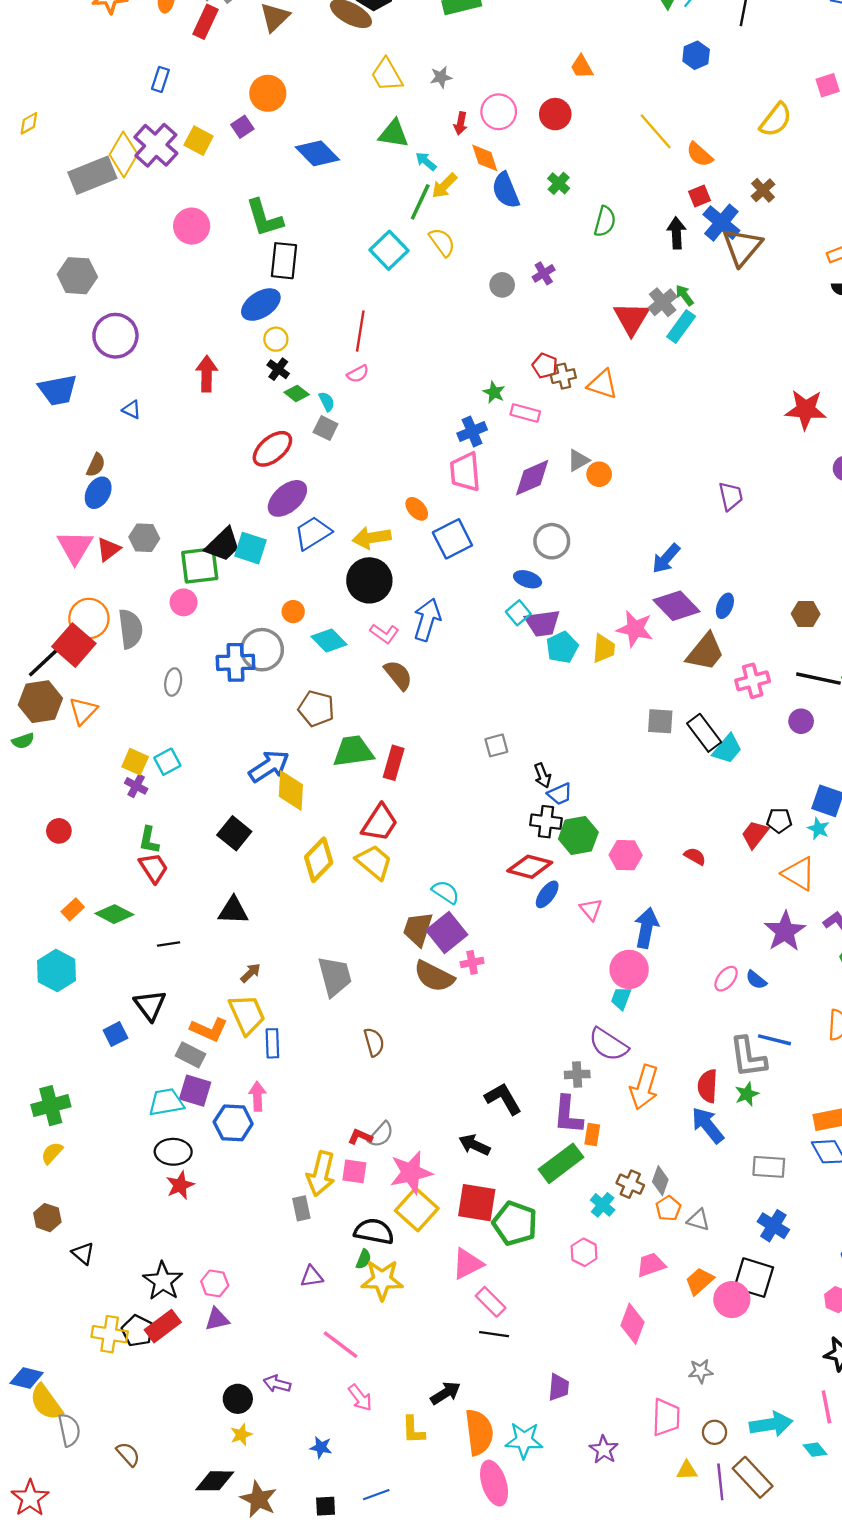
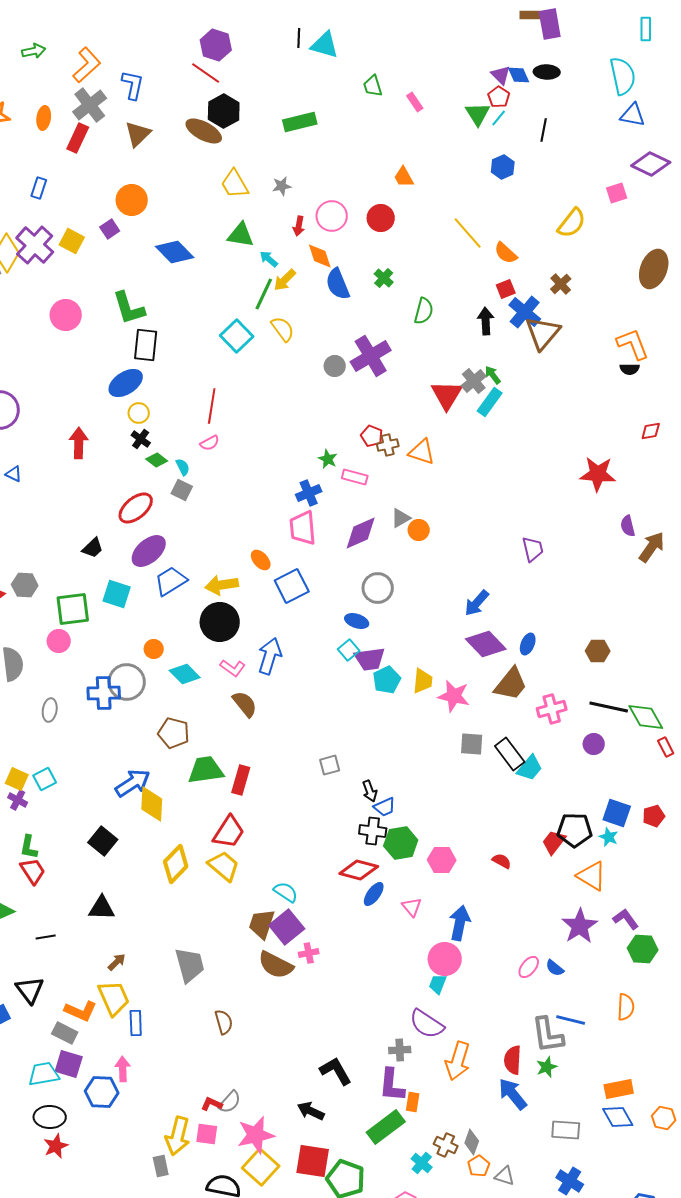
purple cross: (544, 273) -> (371, 356), size x2.0
black trapezoid: (223, 545) -> (93, 548), moved, size x0.7
pink star: (635, 629) -> (454, 696), moved
black pentagon: (779, 821) -> (575, 830), size x1.6

